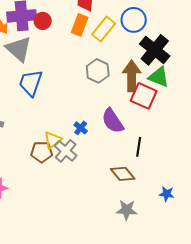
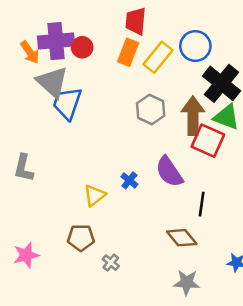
blue trapezoid: (31, 83) -> (67, 103), moved
gray cross: (66, 151) -> (111, 263), moved, size x0.6
brown pentagon: (42, 152) -> (81, 238), moved

